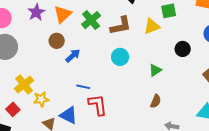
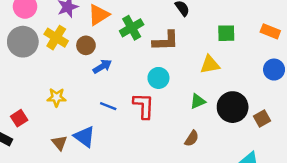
yellow triangle: (152, 26) -> (210, 65), moved
black circle: (183, 49) -> (233, 107), moved, size x1.6
yellow cross: (24, 85) -> (56, 38), moved, turned -30
yellow star: (41, 99) -> (57, 97), moved
red L-shape: (98, 105) -> (144, 106), moved

